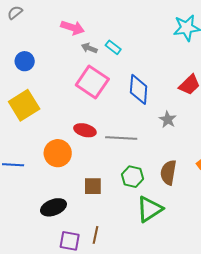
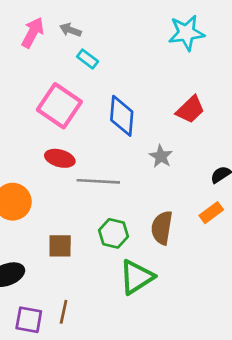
pink arrow: (73, 28) -> (33, 33), turned -80
gray arrow: (89, 48) -> (70, 30), moved
red ellipse: (85, 130) -> (60, 158), moved

